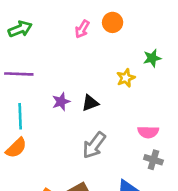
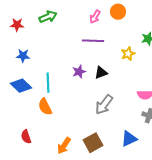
purple line: (19, 74) -> (93, 41), moved
orange semicircle: (16, 148) -> (45, 107), turned 108

